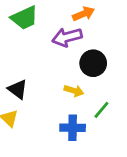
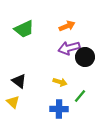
purple arrow: (67, 37) -> (69, 48), moved
black circle: (93, 63) -> (85, 57), moved

